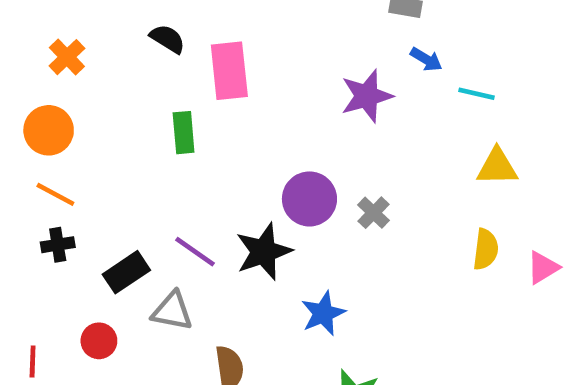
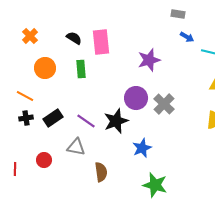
black semicircle: (168, 39) -> (74, 38), moved
purple star: (367, 96) -> (149, 60), moved
orange circle: (49, 130) -> (45, 68), moved
gray cross: (374, 213) -> (164, 104), size x1.5
black rectangle: (126, 272) -> (53, 118), moved

